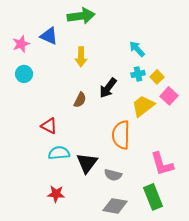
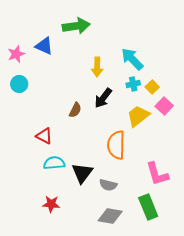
cyan arrow: (137, 49) -> (132, 59), size x1.4
yellow arrow: (81, 57) -> (97, 67), moved

